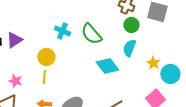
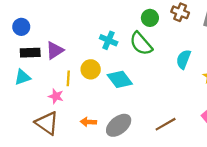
green circle: (131, 25) -> (150, 18), moved
cyan diamond: (107, 66) -> (120, 79), moved
yellow line: (44, 77) -> (68, 78), moved

